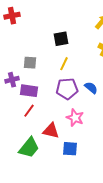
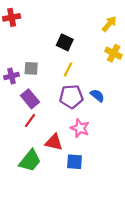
black square: (61, 39) -> (65, 42), turned 35
purple cross: (12, 80) -> (12, 76), moved
purple rectangle: (29, 91) -> (30, 99), turned 42

